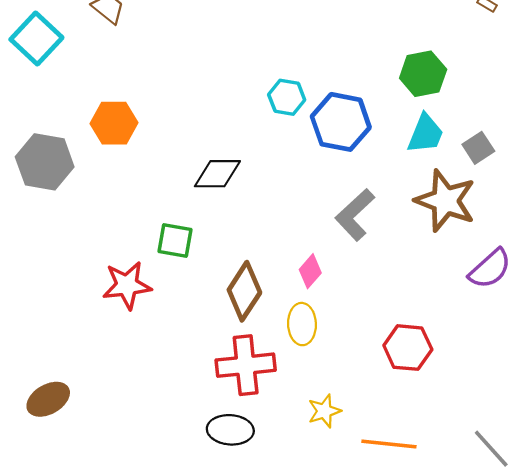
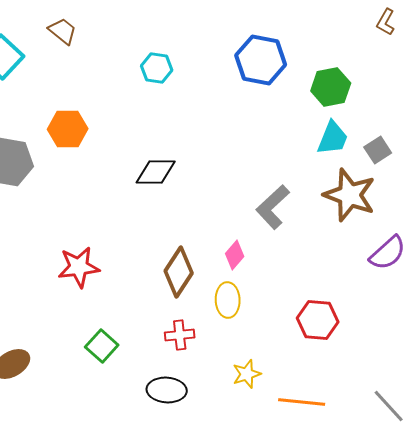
cyan hexagon: (287, 97) -> (157, 68), moved
blue hexagon: (341, 122) -> (261, 60), moved
green square: (175, 241) -> (102, 346), moved, turned 32
red cross: (246, 365) -> (180, 335), size x0.6

